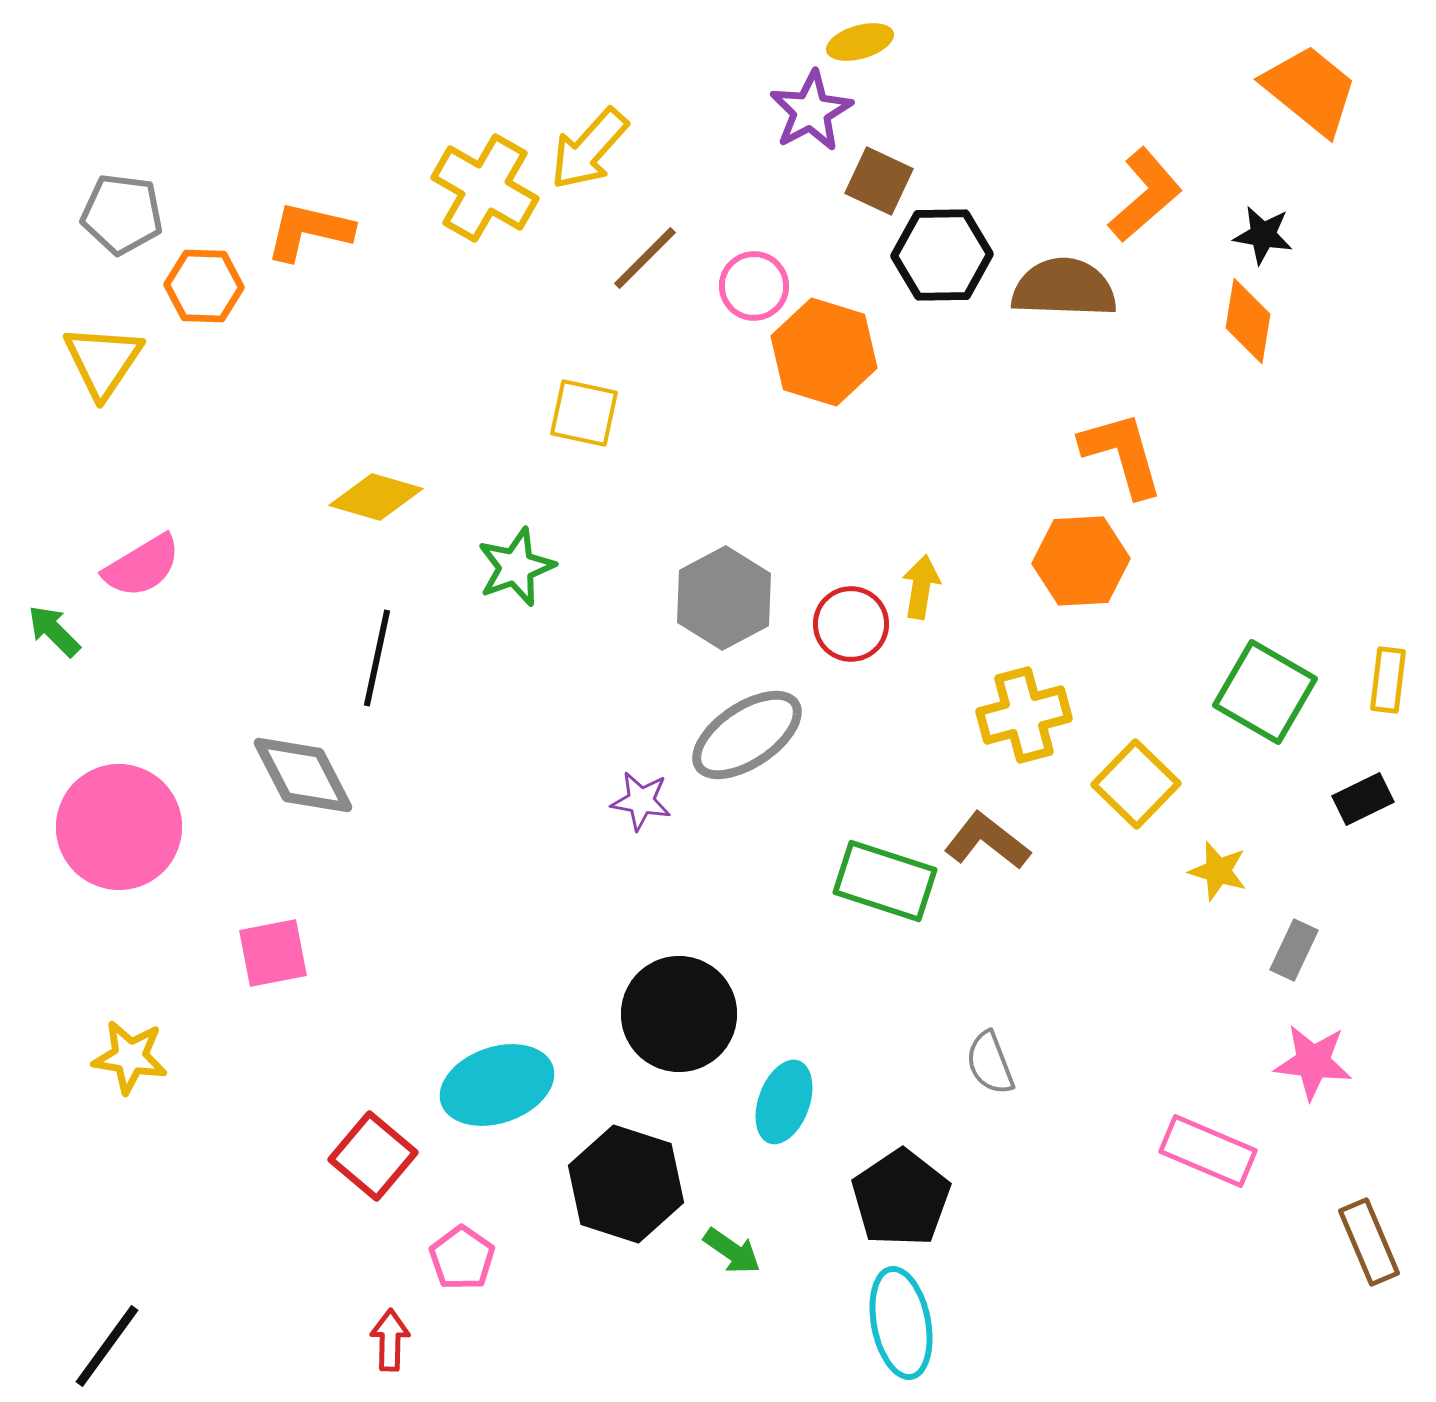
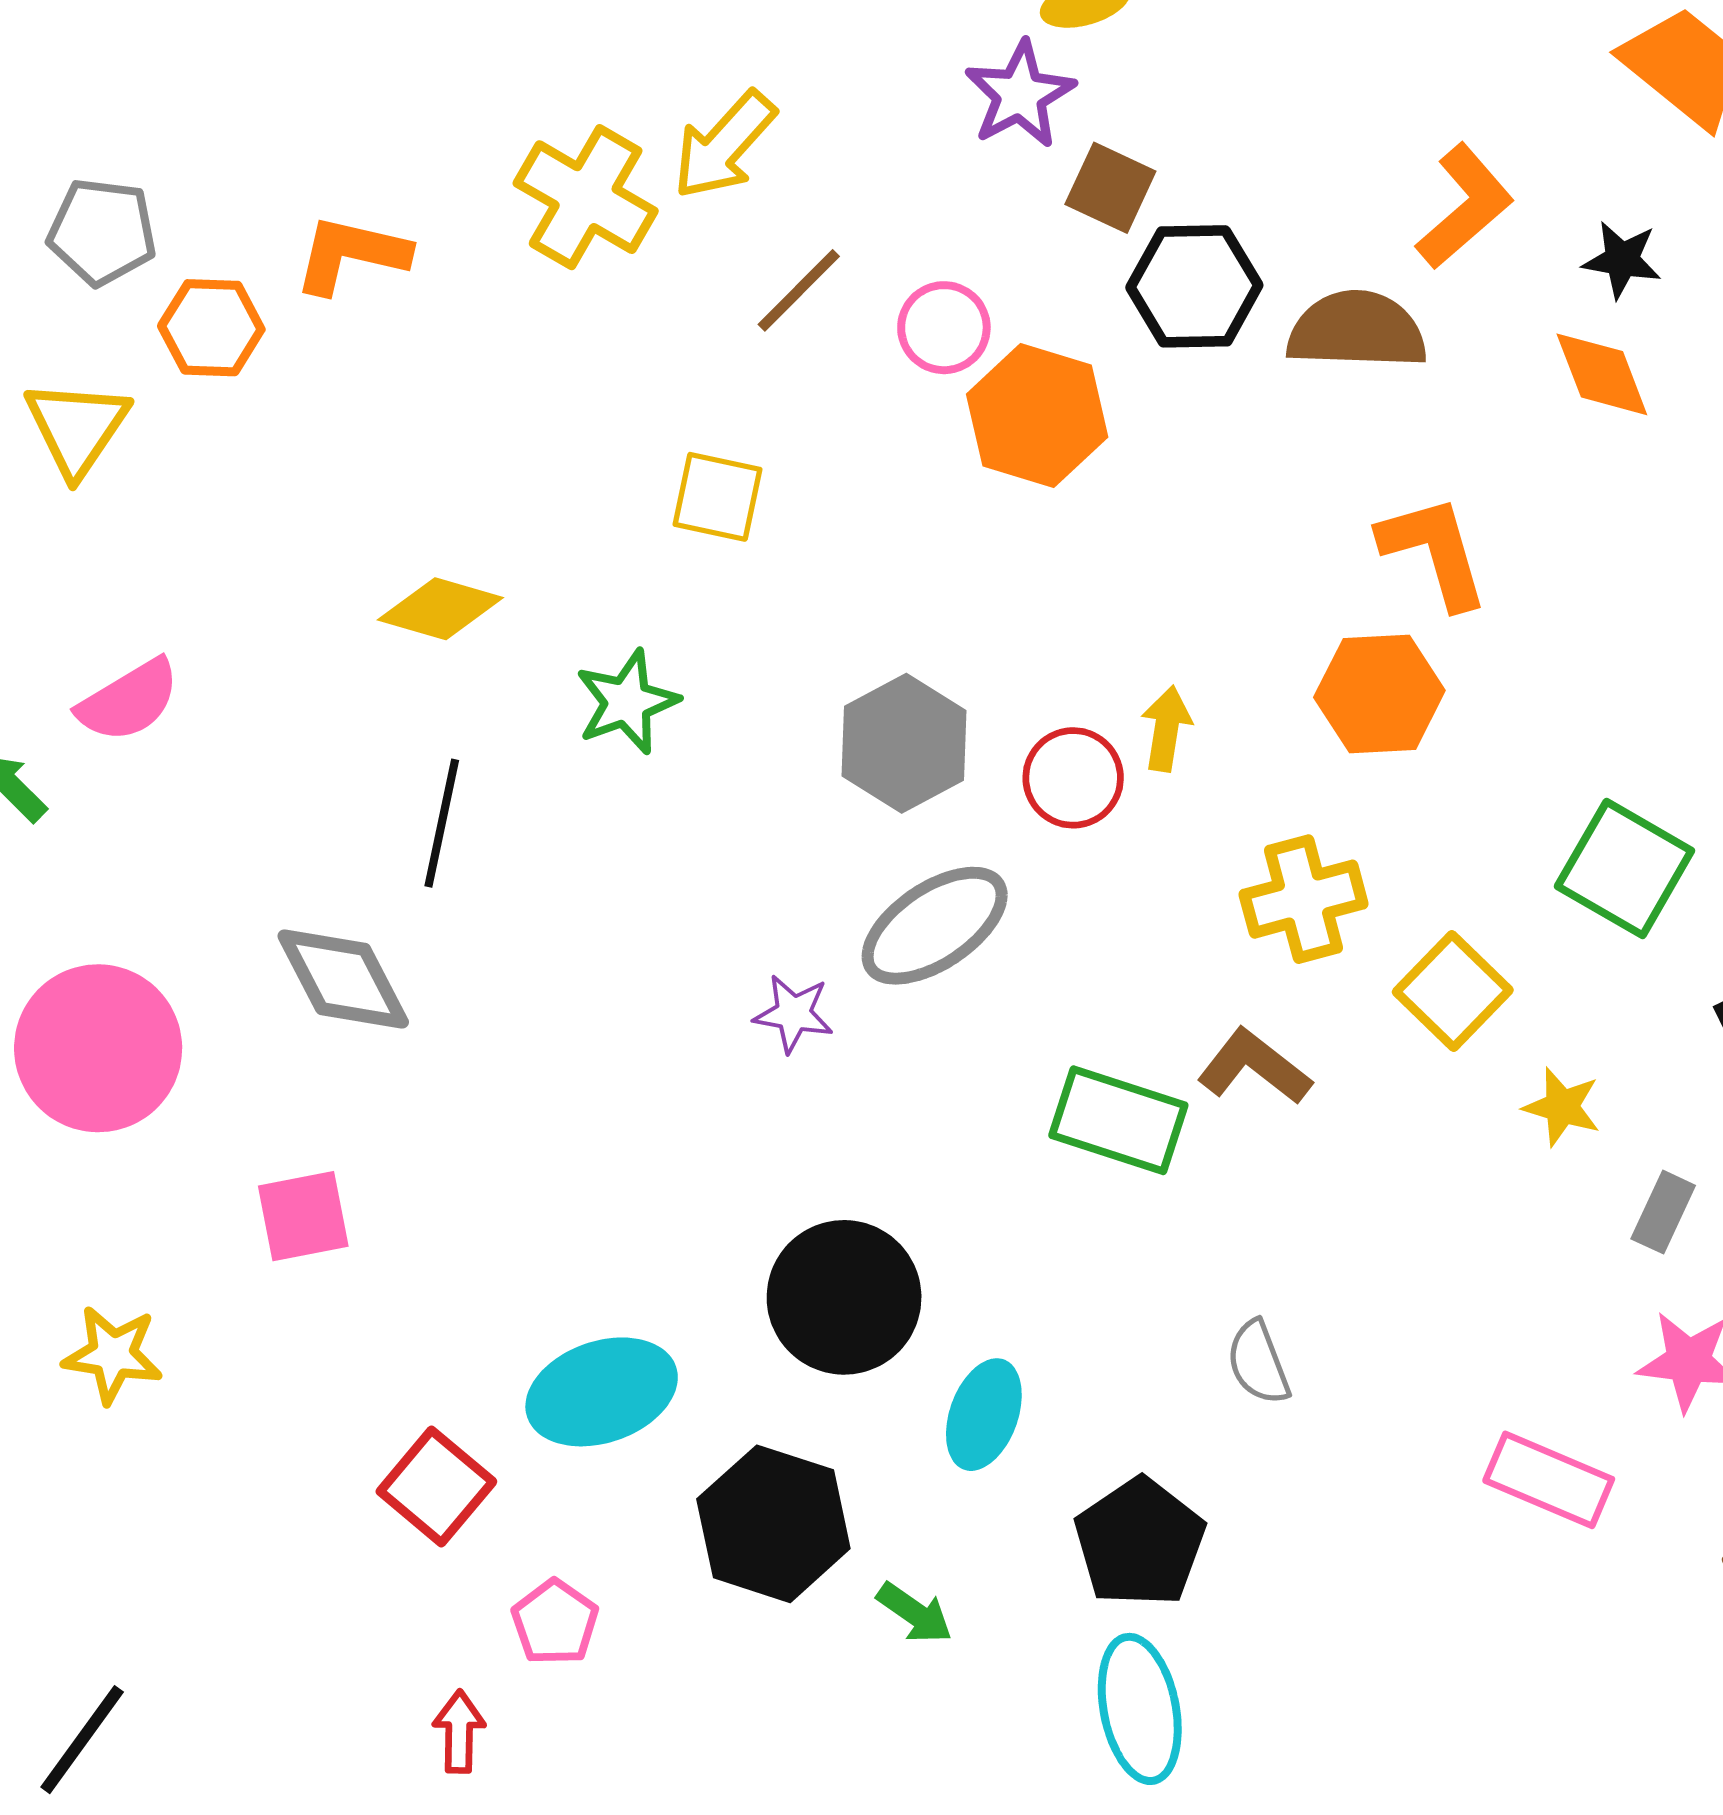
orange diamond: (1248, 321) -> (1602, 374), turned -30

